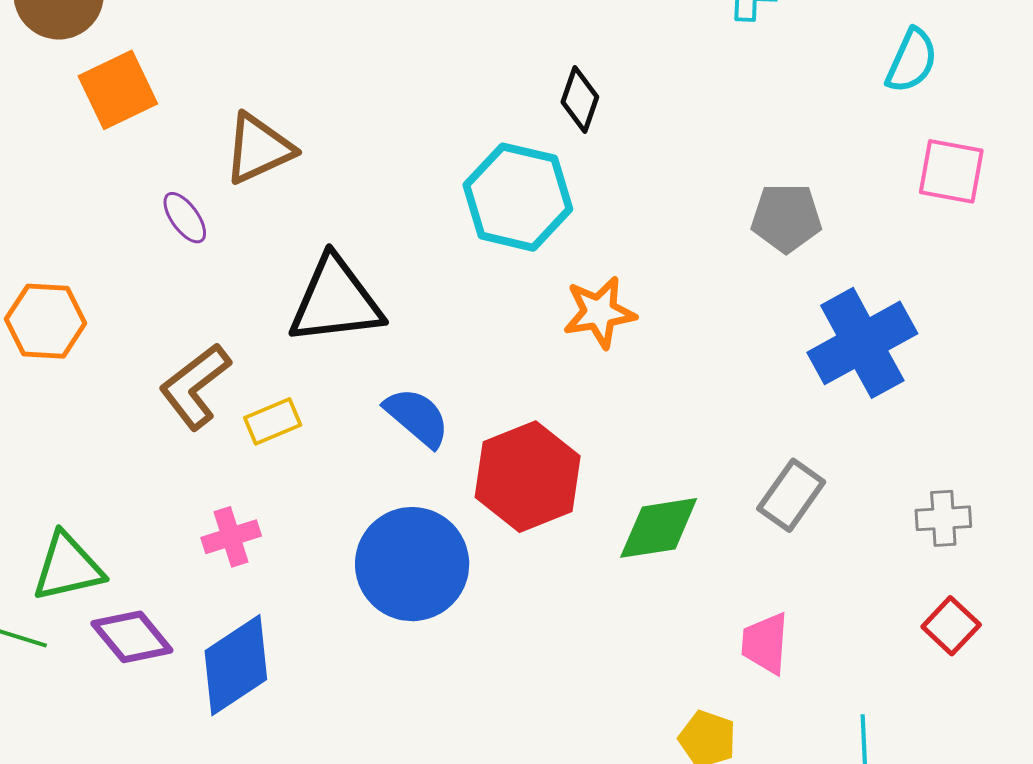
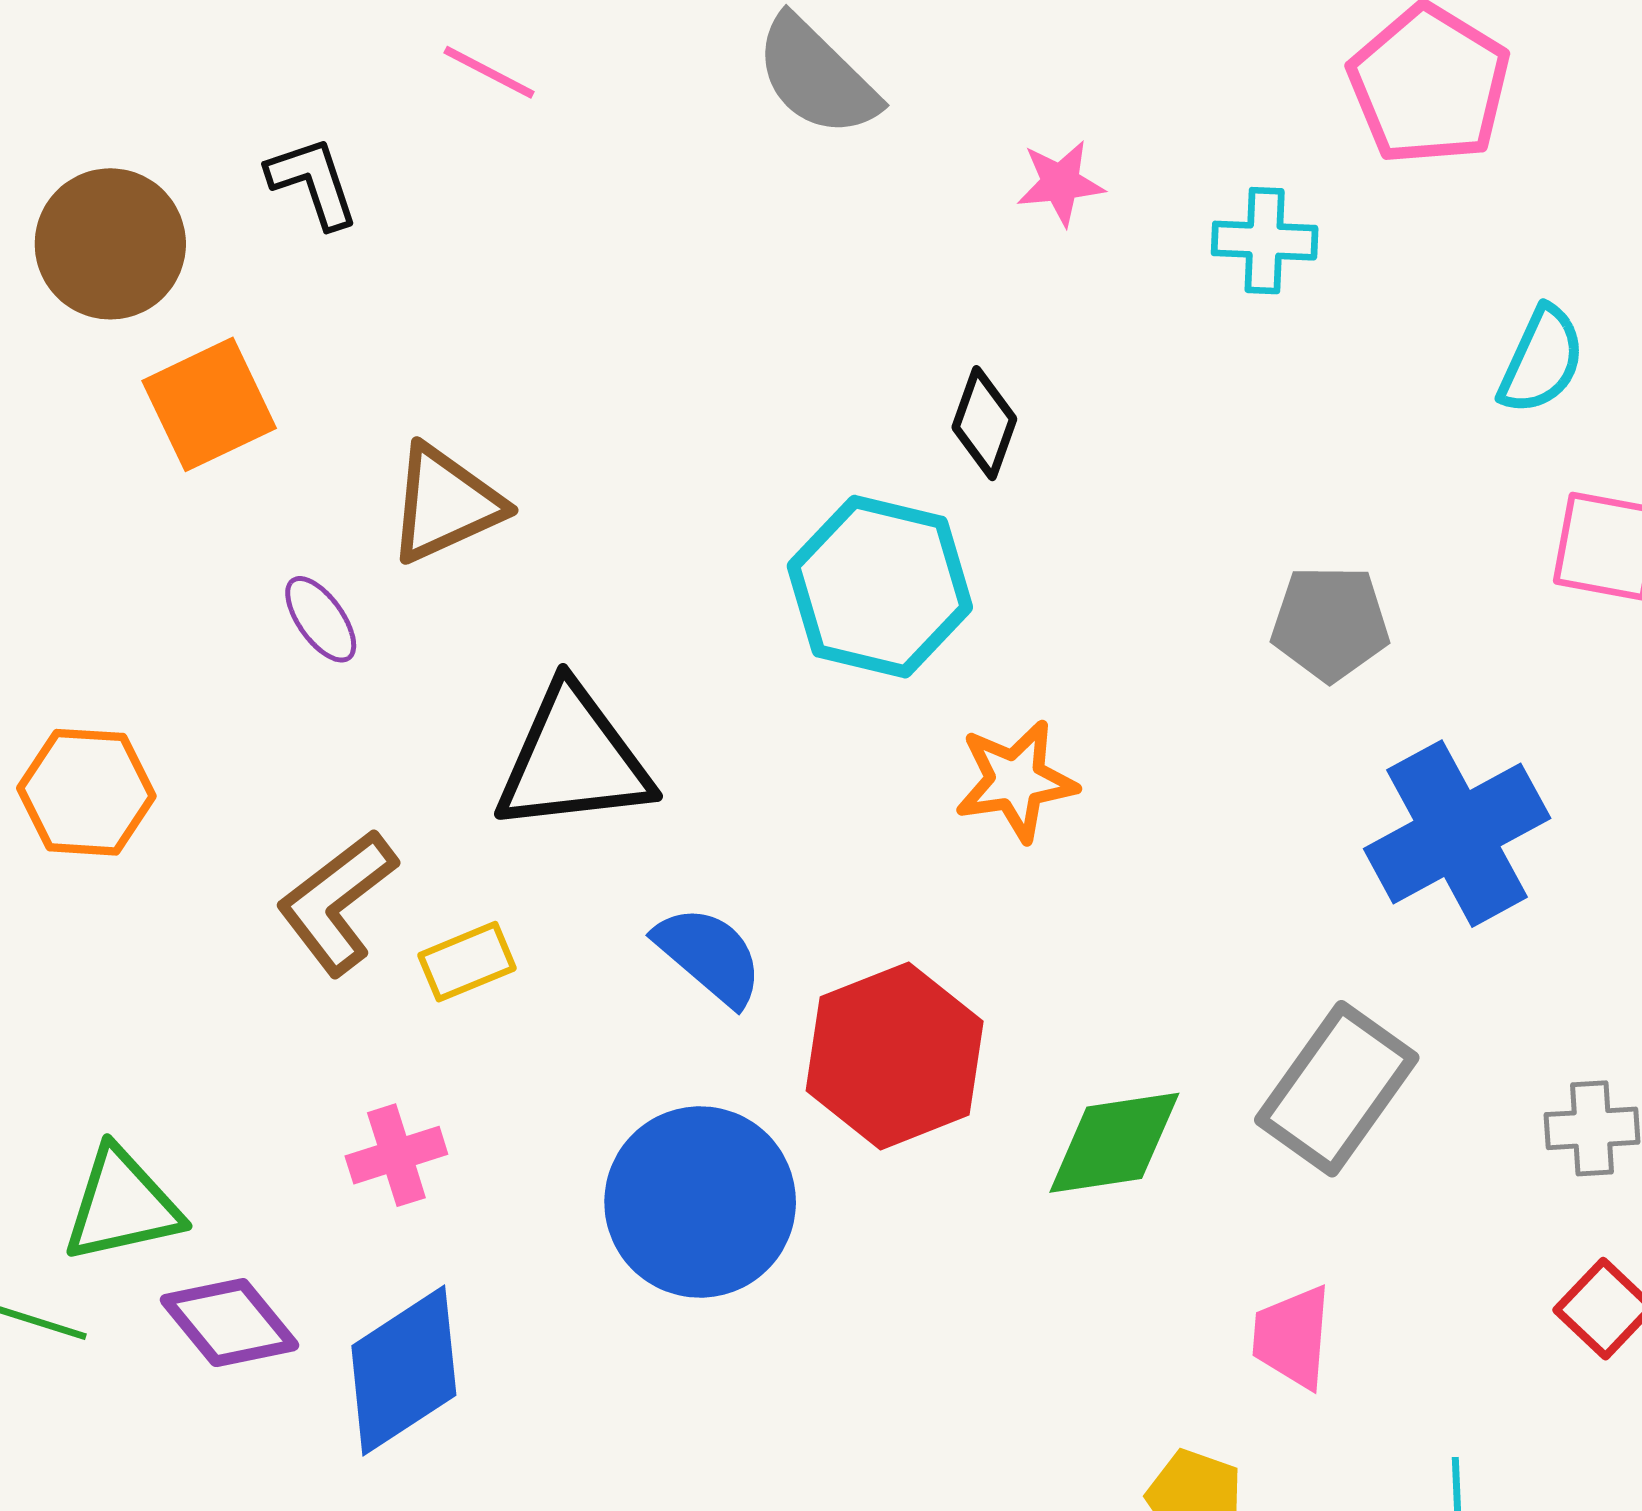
gray rectangle: (791, 495) -> (1337, 1089), size x1.4

